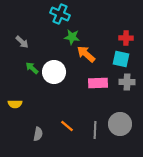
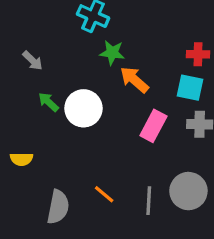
pink rectangle: (98, 83) -> (153, 126), turned -60
gray semicircle: (38, 134) -> (58, 207), size x1.5

